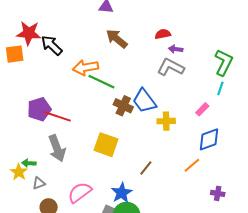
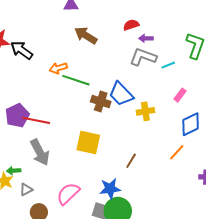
orange arrow: (86, 68) -> (58, 68), size x0.7
cyan line: (220, 88) -> (168, 65), moved, turned 56
blue star: (122, 193) -> (110, 189), turned 30

